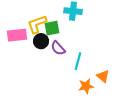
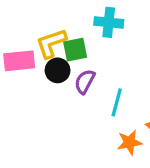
purple semicircle: (58, 48) -> (85, 82), turned 70

